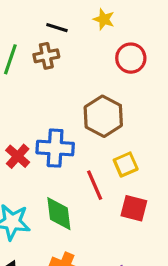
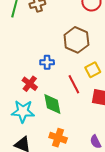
blue cross: (55, 148) -> (47, 62), size x0.6
red cross: (18, 156) -> (30, 84), moved

